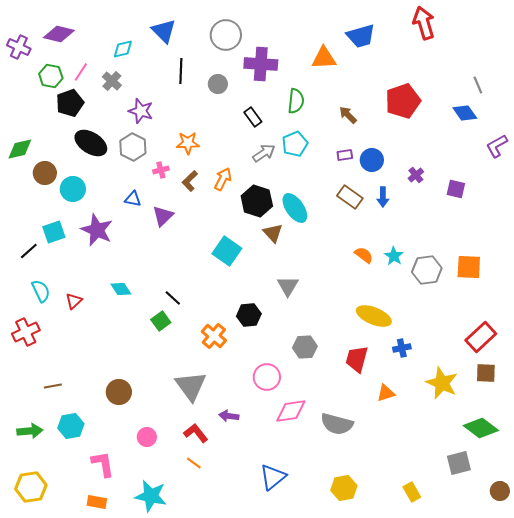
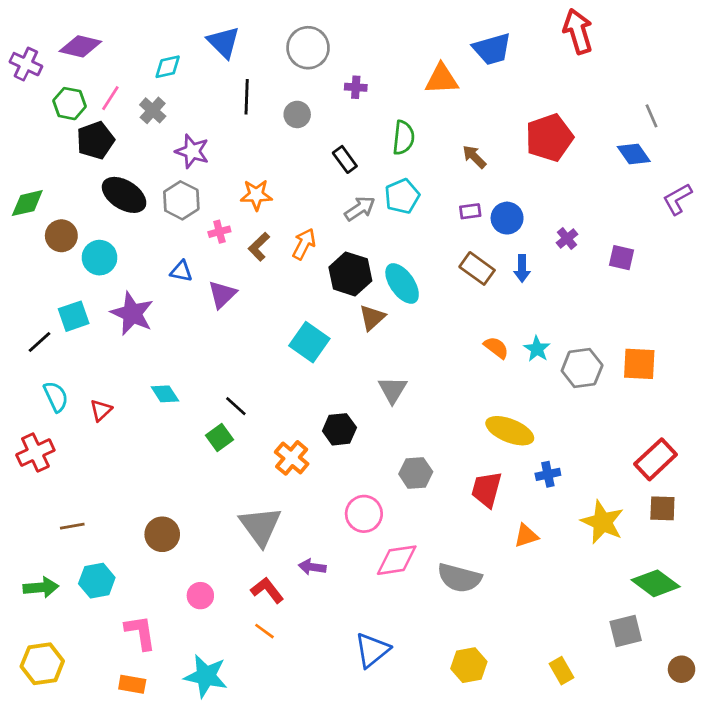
purple cross: (261, 64) -> (356, 87), size x0.5
brown triangle: (273, 233) -> (372, 318), turned 30

